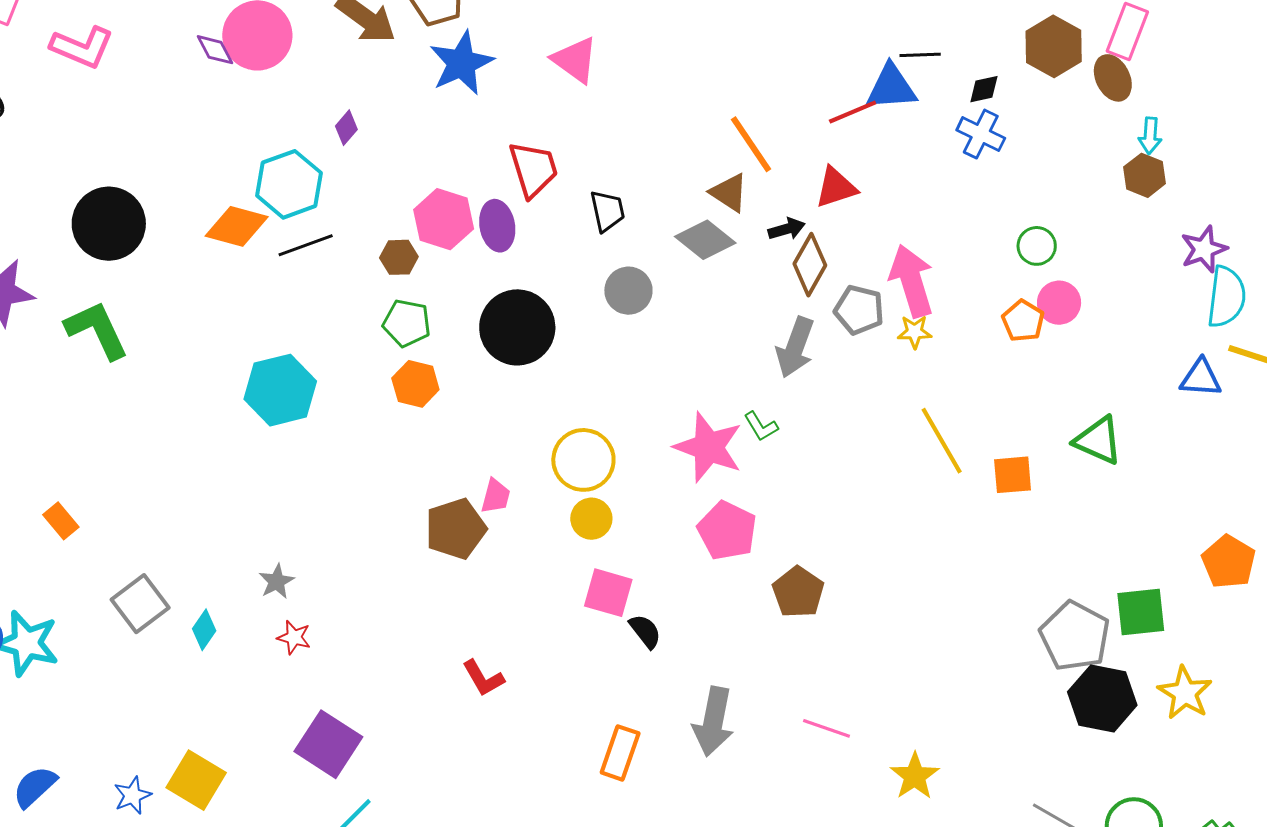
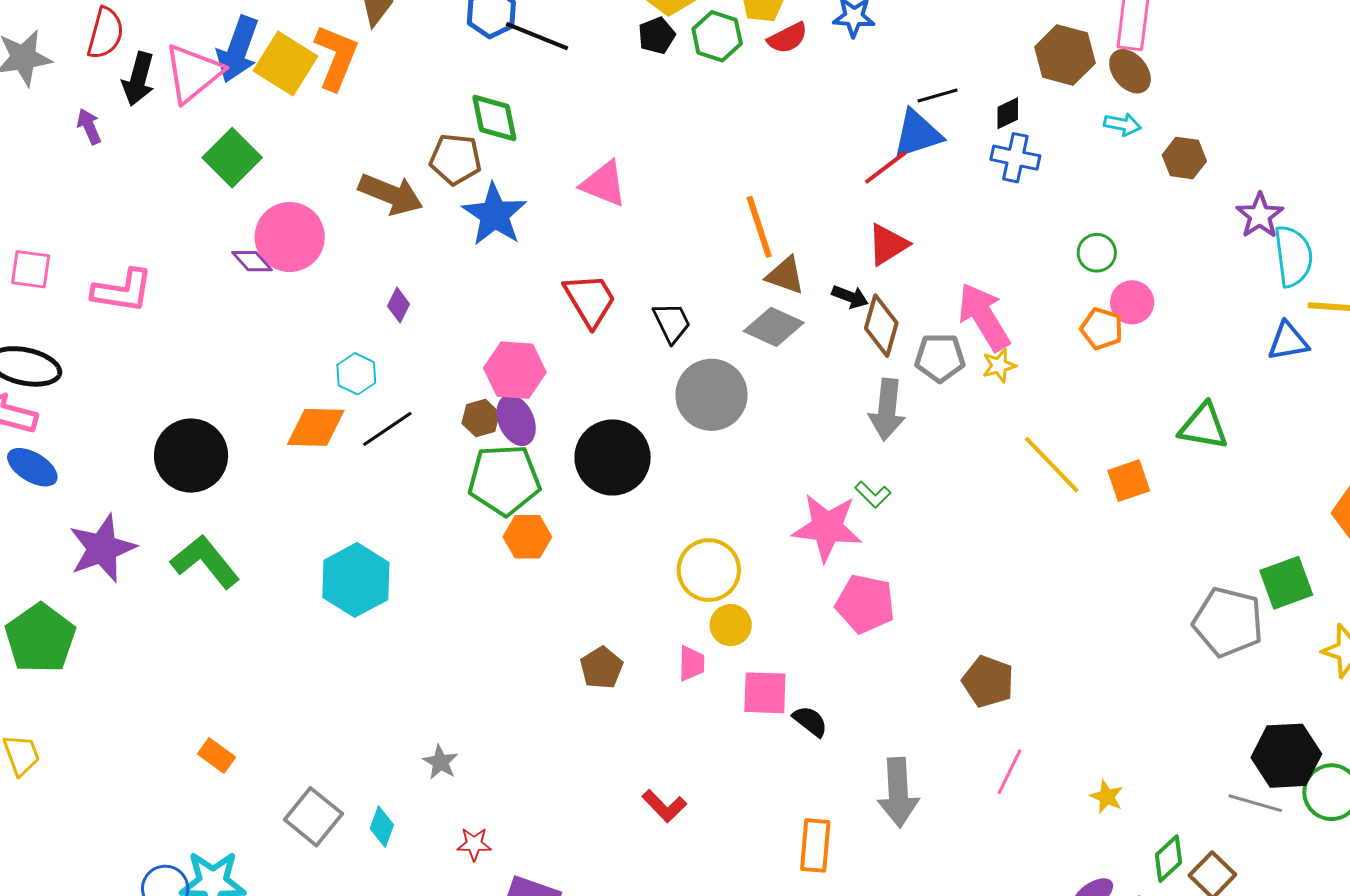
cyan arrow: (1150, 136) -> (1122, 124), moved, turned -69
orange line: (751, 144) -> (759, 227), moved, turned 30
cyan hexagon: (289, 184) -> (356, 374), size x0.6
purple ellipse: (497, 226) -> (516, 420), moved
black arrow: (787, 229) -> (850, 297), turned 51
gray circle: (628, 291) -> (712, 395), size x1.5
green pentagon: (407, 323) -> (504, 480), size x1.5
cyan hexagon: (280, 390) -> (356, 580), moved
pink trapezoid: (496, 496) -> (691, 663), moved
brown pentagon: (456, 529) -> (601, 668), size x0.7
brown pentagon: (798, 592) -> (988, 681), moved
red star: (294, 637) -> (474, 844), moved
black hexagon: (1102, 698) -> (1286, 756), moved
pink line: (826, 728) -> (1010, 772), turned -69
yellow star: (915, 776) -> (1107, 797), size x0.7

